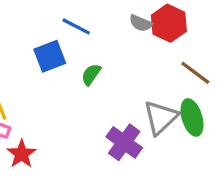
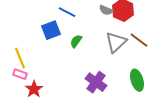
gray triangle: (161, 118) -> (116, 42), moved
green ellipse: (192, 118) -> (137, 80), moved

